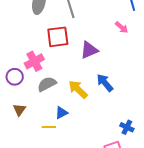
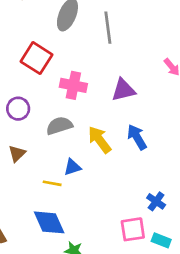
red square: (58, 37) -> (37, 58), moved, turned 30
pink cross: (34, 61) -> (73, 85), moved, turned 30

